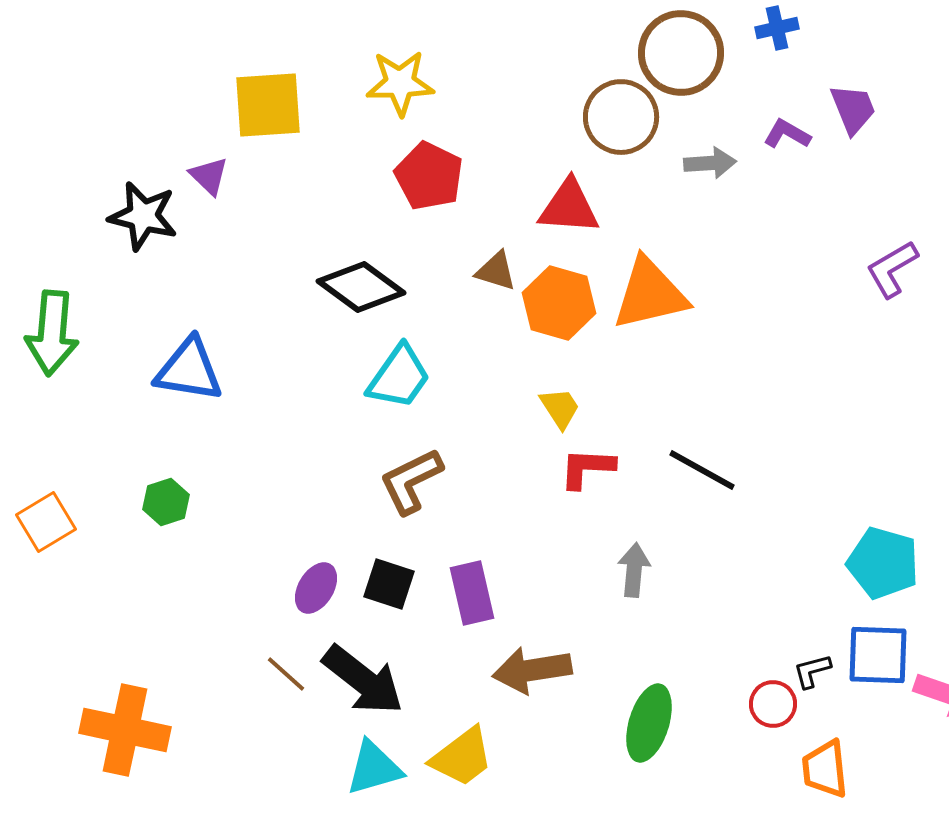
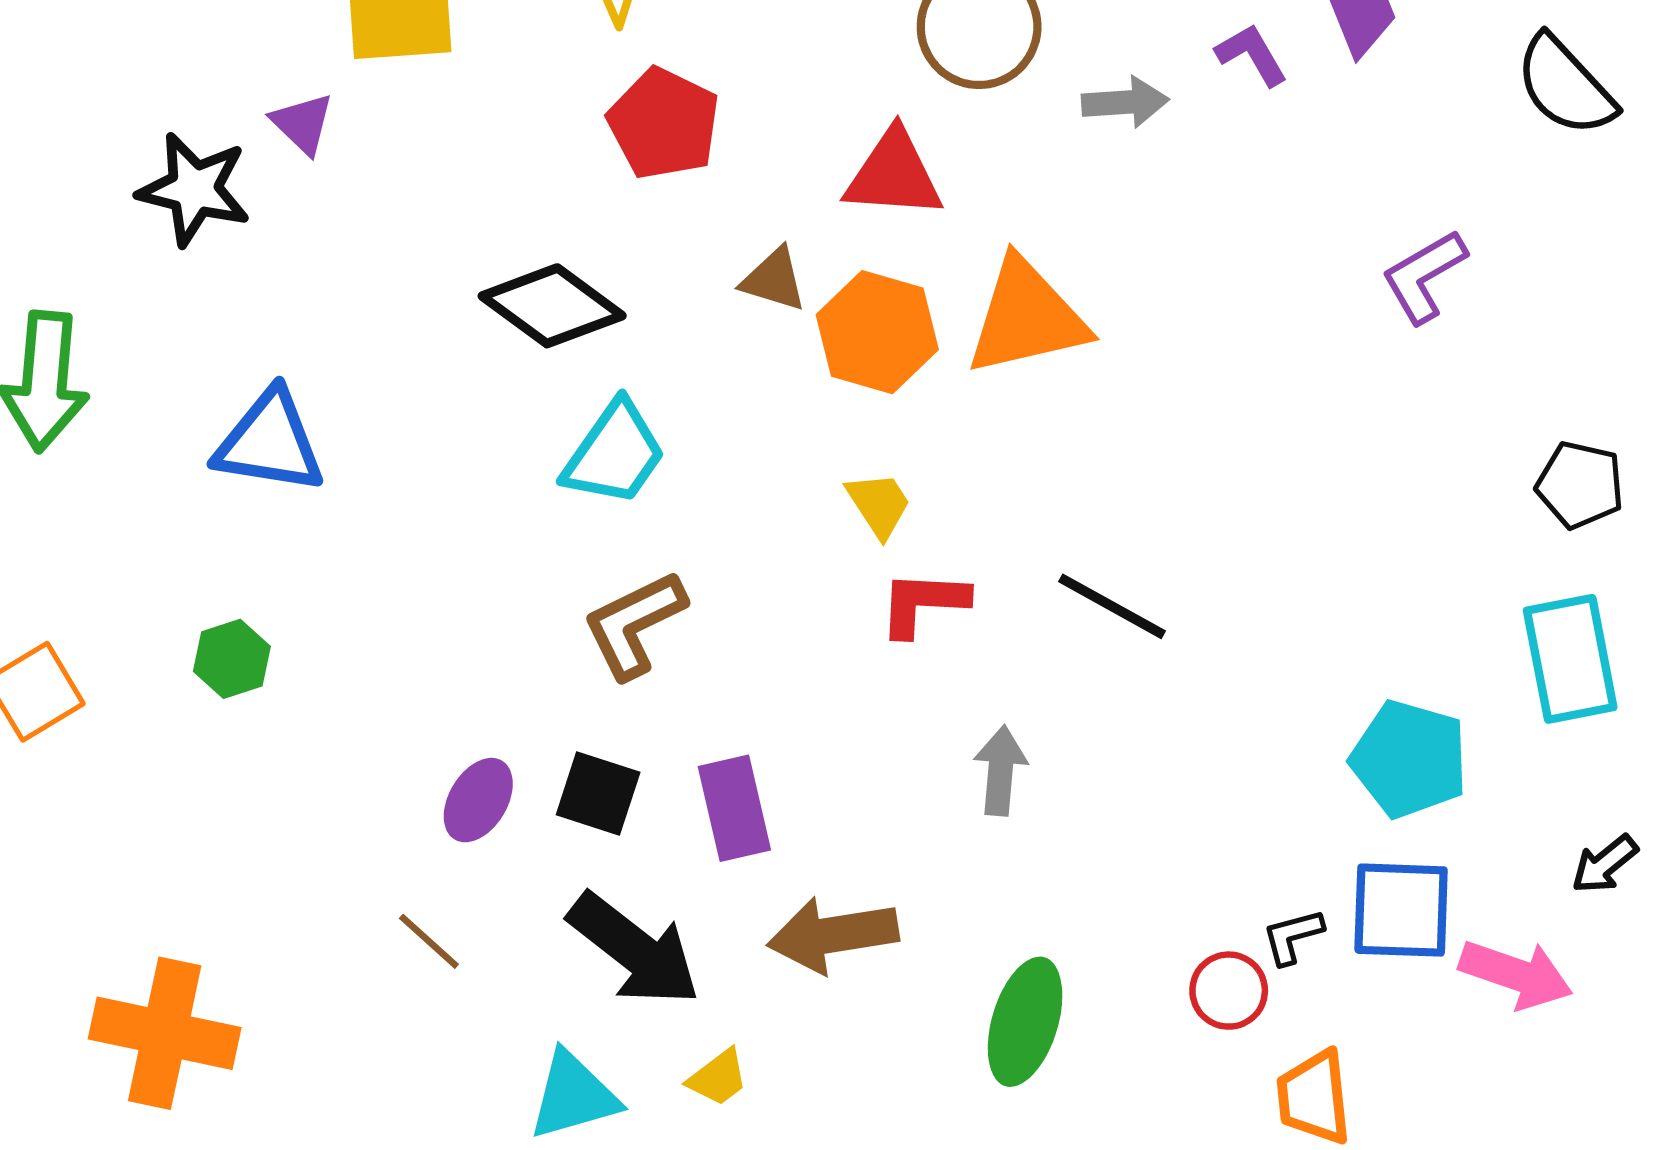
purple L-shape: (787, 134) -> (1252, 55), turned 30
black arrow: (363, 680) -> (634, 950), moved
yellow trapezoid: (462, 757) -> (718, 1078), size x0.6

